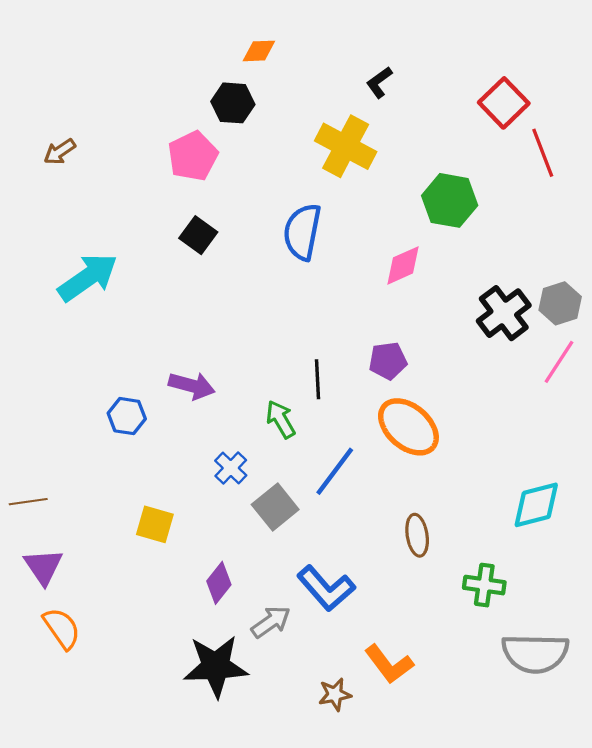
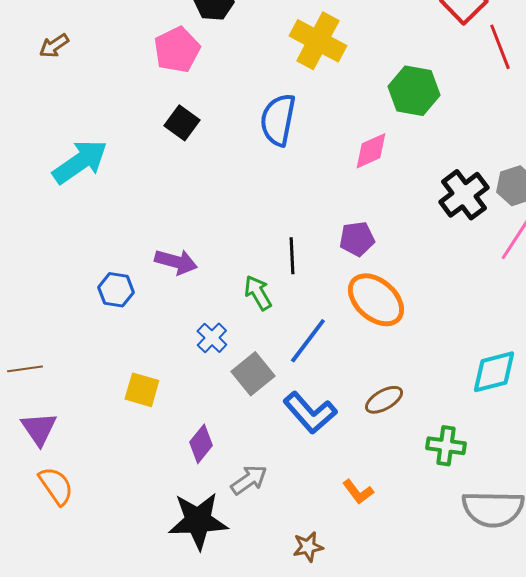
brown ellipse: (417, 535) -> (384, 400), turned 69
blue L-shape: (326, 588) -> (310, 413), moved
orange L-shape: (389, 664) -> (358, 492), moved, size x0.7

